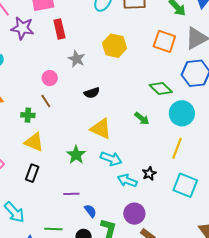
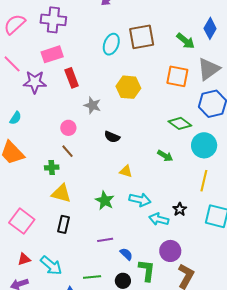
black semicircle: (92, 93) -> (112, 137), turned 49
yellow triangle: (101, 129) -> (126, 171), size x0.6

